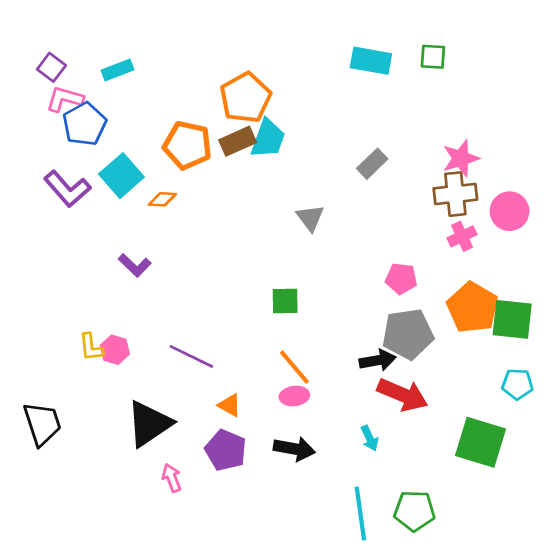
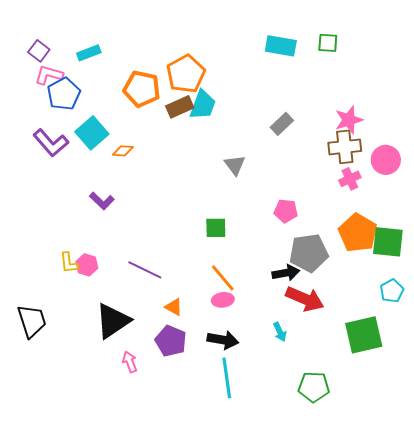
orange pentagon: (187, 145) -> (142, 89), moved
pink pentagon: (401, 279) -> (286, 211), moved
cyan pentagon: (517, 384) -> (392, 291), turned -30
green square: (480, 442) -> (364, 335), turned -30
cyan line: (360, 513) -> (227, 378), moved

